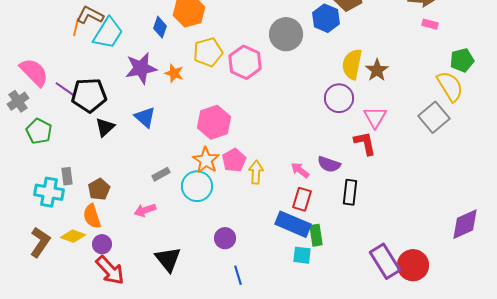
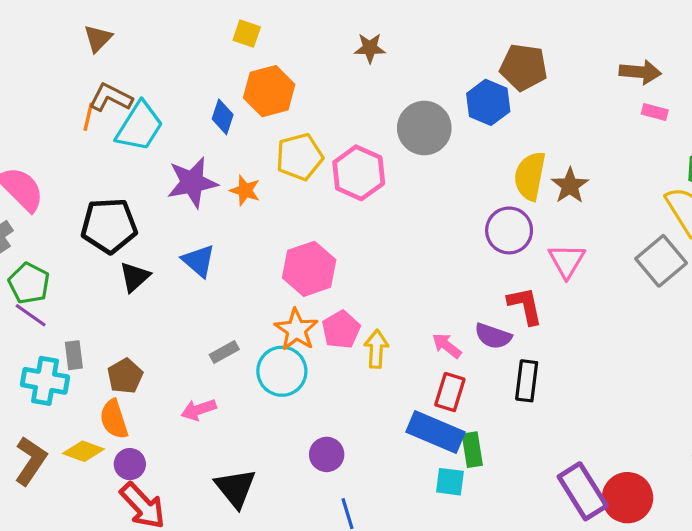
purple line: (65, 89) -> (31, 315), moved
red L-shape: (365, 143) -> (525, 306), moved

